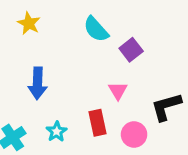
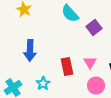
pink triangle: (118, 91) -> (90, 62), moved
red rectangle: (97, 123) -> (67, 66), moved

